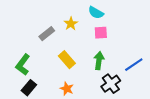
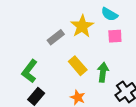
yellow star: (71, 24) -> (82, 26), size x1.5
green arrow: (99, 61) -> (103, 72), moved

